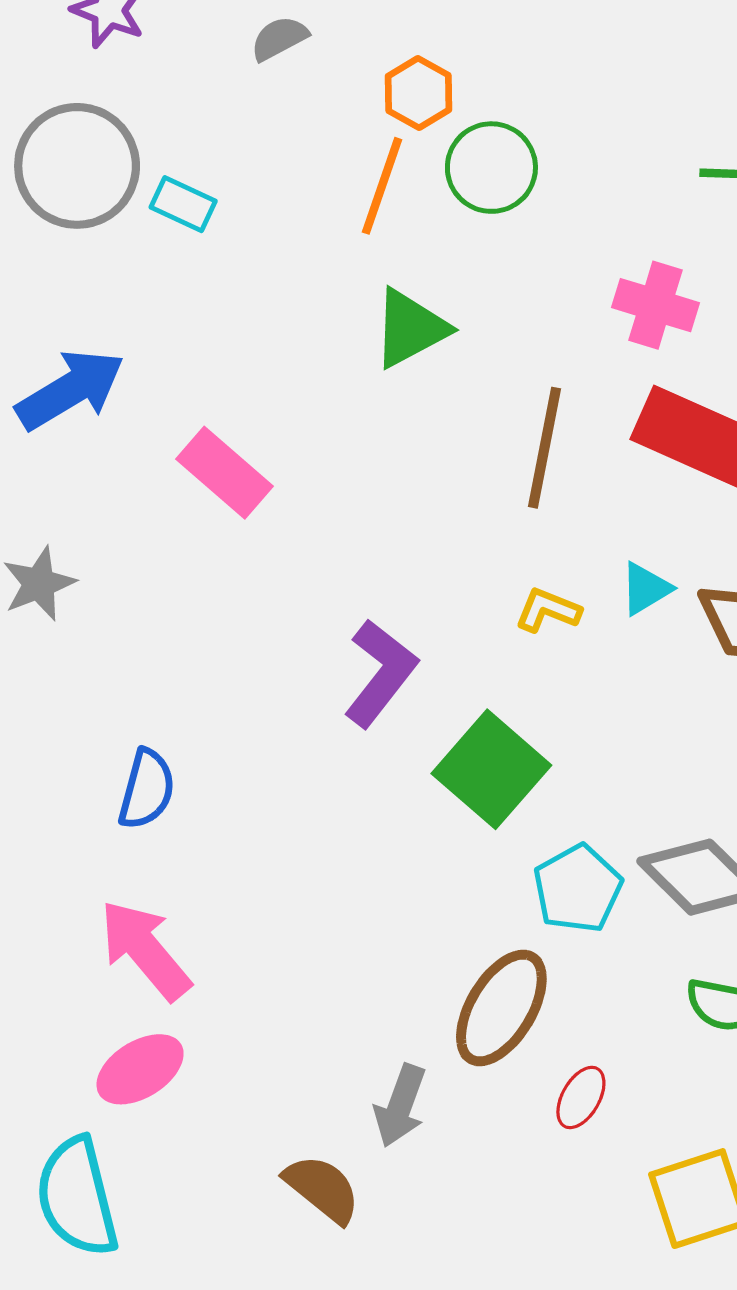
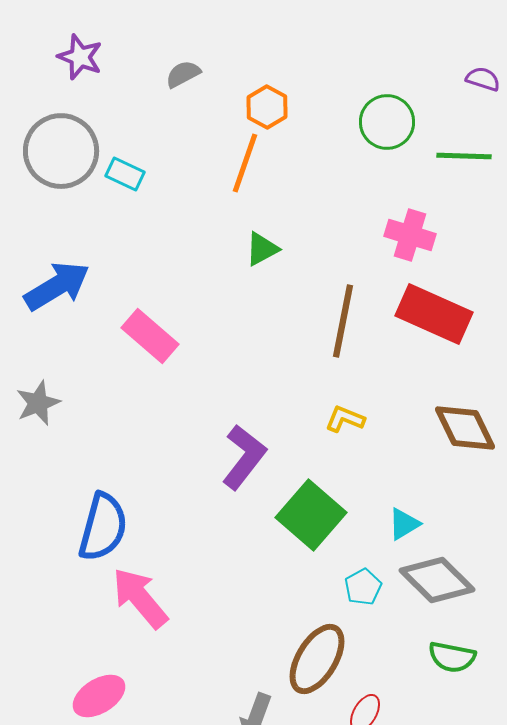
green circle: (491, 168) -> (387, 122), moved
green triangle: (410, 328) -> (262, 249), size x0.7
cyan triangle: (646, 589) -> (404, 524), moved
blue semicircle: (147, 789) -> (103, 527), size x1.4
cyan pentagon: (578, 889) -> (363, 587), size x0.7
pink arrow: (145, 950) -> (140, 598), moved

